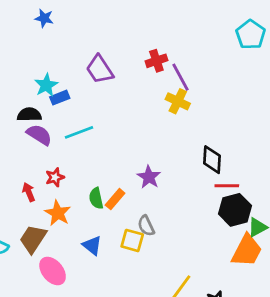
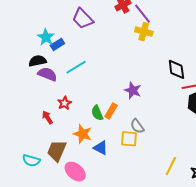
orange star: (58, 213) -> (83, 134), moved

